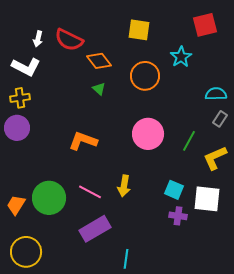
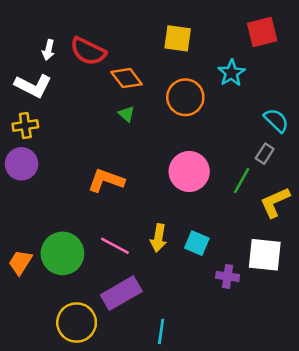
cyan semicircle: (216, 94) -> (276, 120), turned 45
gray rectangle: (220, 119) -> (265, 154), moved
cyan square: (174, 190) -> (197, 243), moved
yellow circle: (26, 252) -> (77, 323), moved

